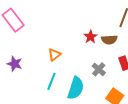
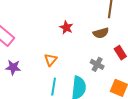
red star: (91, 37) -> (66, 27), moved
purple star: (15, 64) -> (13, 67), moved

